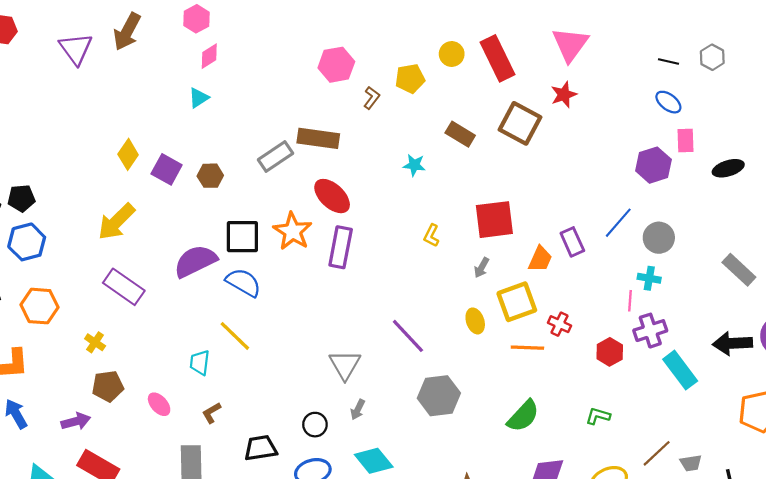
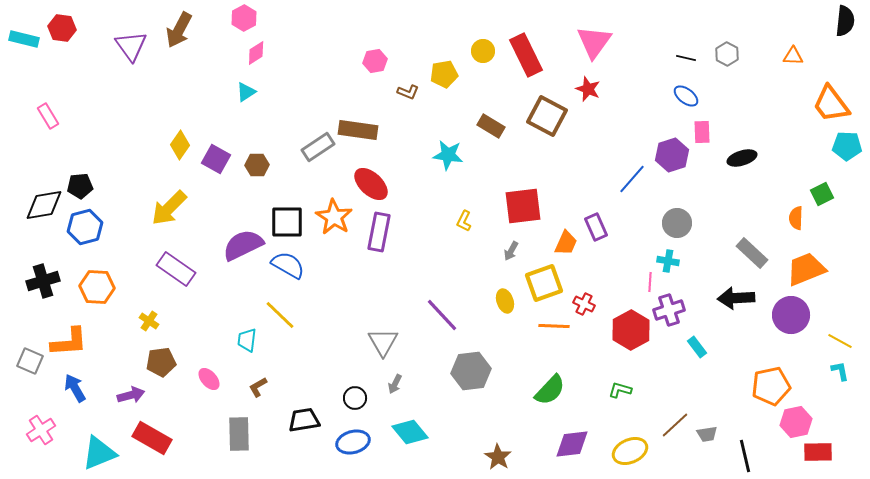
pink hexagon: (336, 65) -> (375, 61), size x0.7
red star: (564, 95) -> (588, 89), turned -30
brown L-shape: (372, 98) -> (408, 92), turned 75
cyan star: (414, 165) -> (448, 155), size x1.4
blue line: (618, 223) -> (632, 179), moved
black arrow: (732, 343) -> (736, 298), moved
red hexagon: (610, 352) -> (631, 330), size x1.5
cyan rectangle: (680, 370) -> (697, 347), size x0.6

